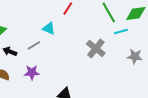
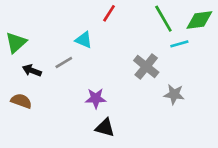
gray star: (135, 56) -> (174, 94), moved
purple star: (32, 72) -> (96, 98), moved

